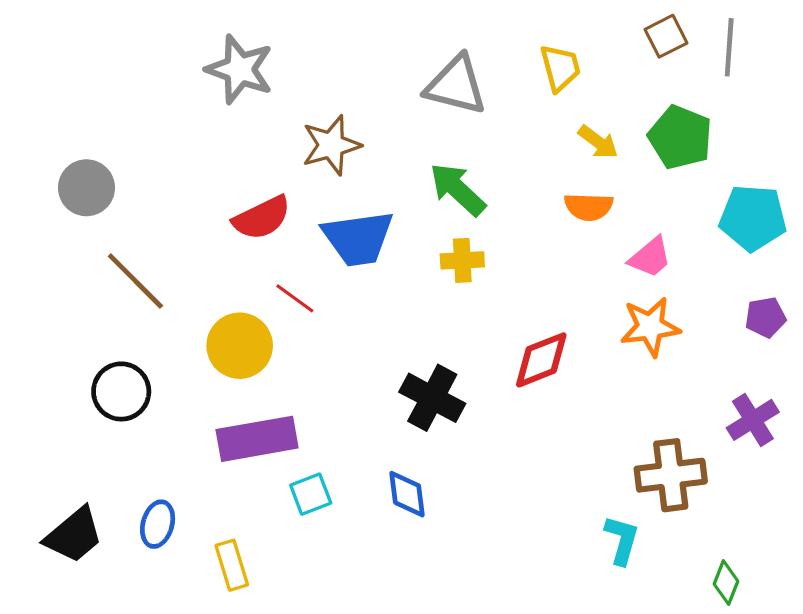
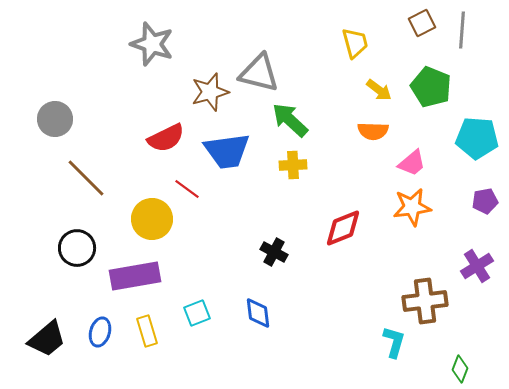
gray triangle: (456, 85) -> (259, 73), moved
black cross: (432, 398) -> (274, 252), size x0.7
purple rectangle: (257, 439) -> (135, 276), moved
yellow rectangle: (232, 565) -> (147, 331), moved

